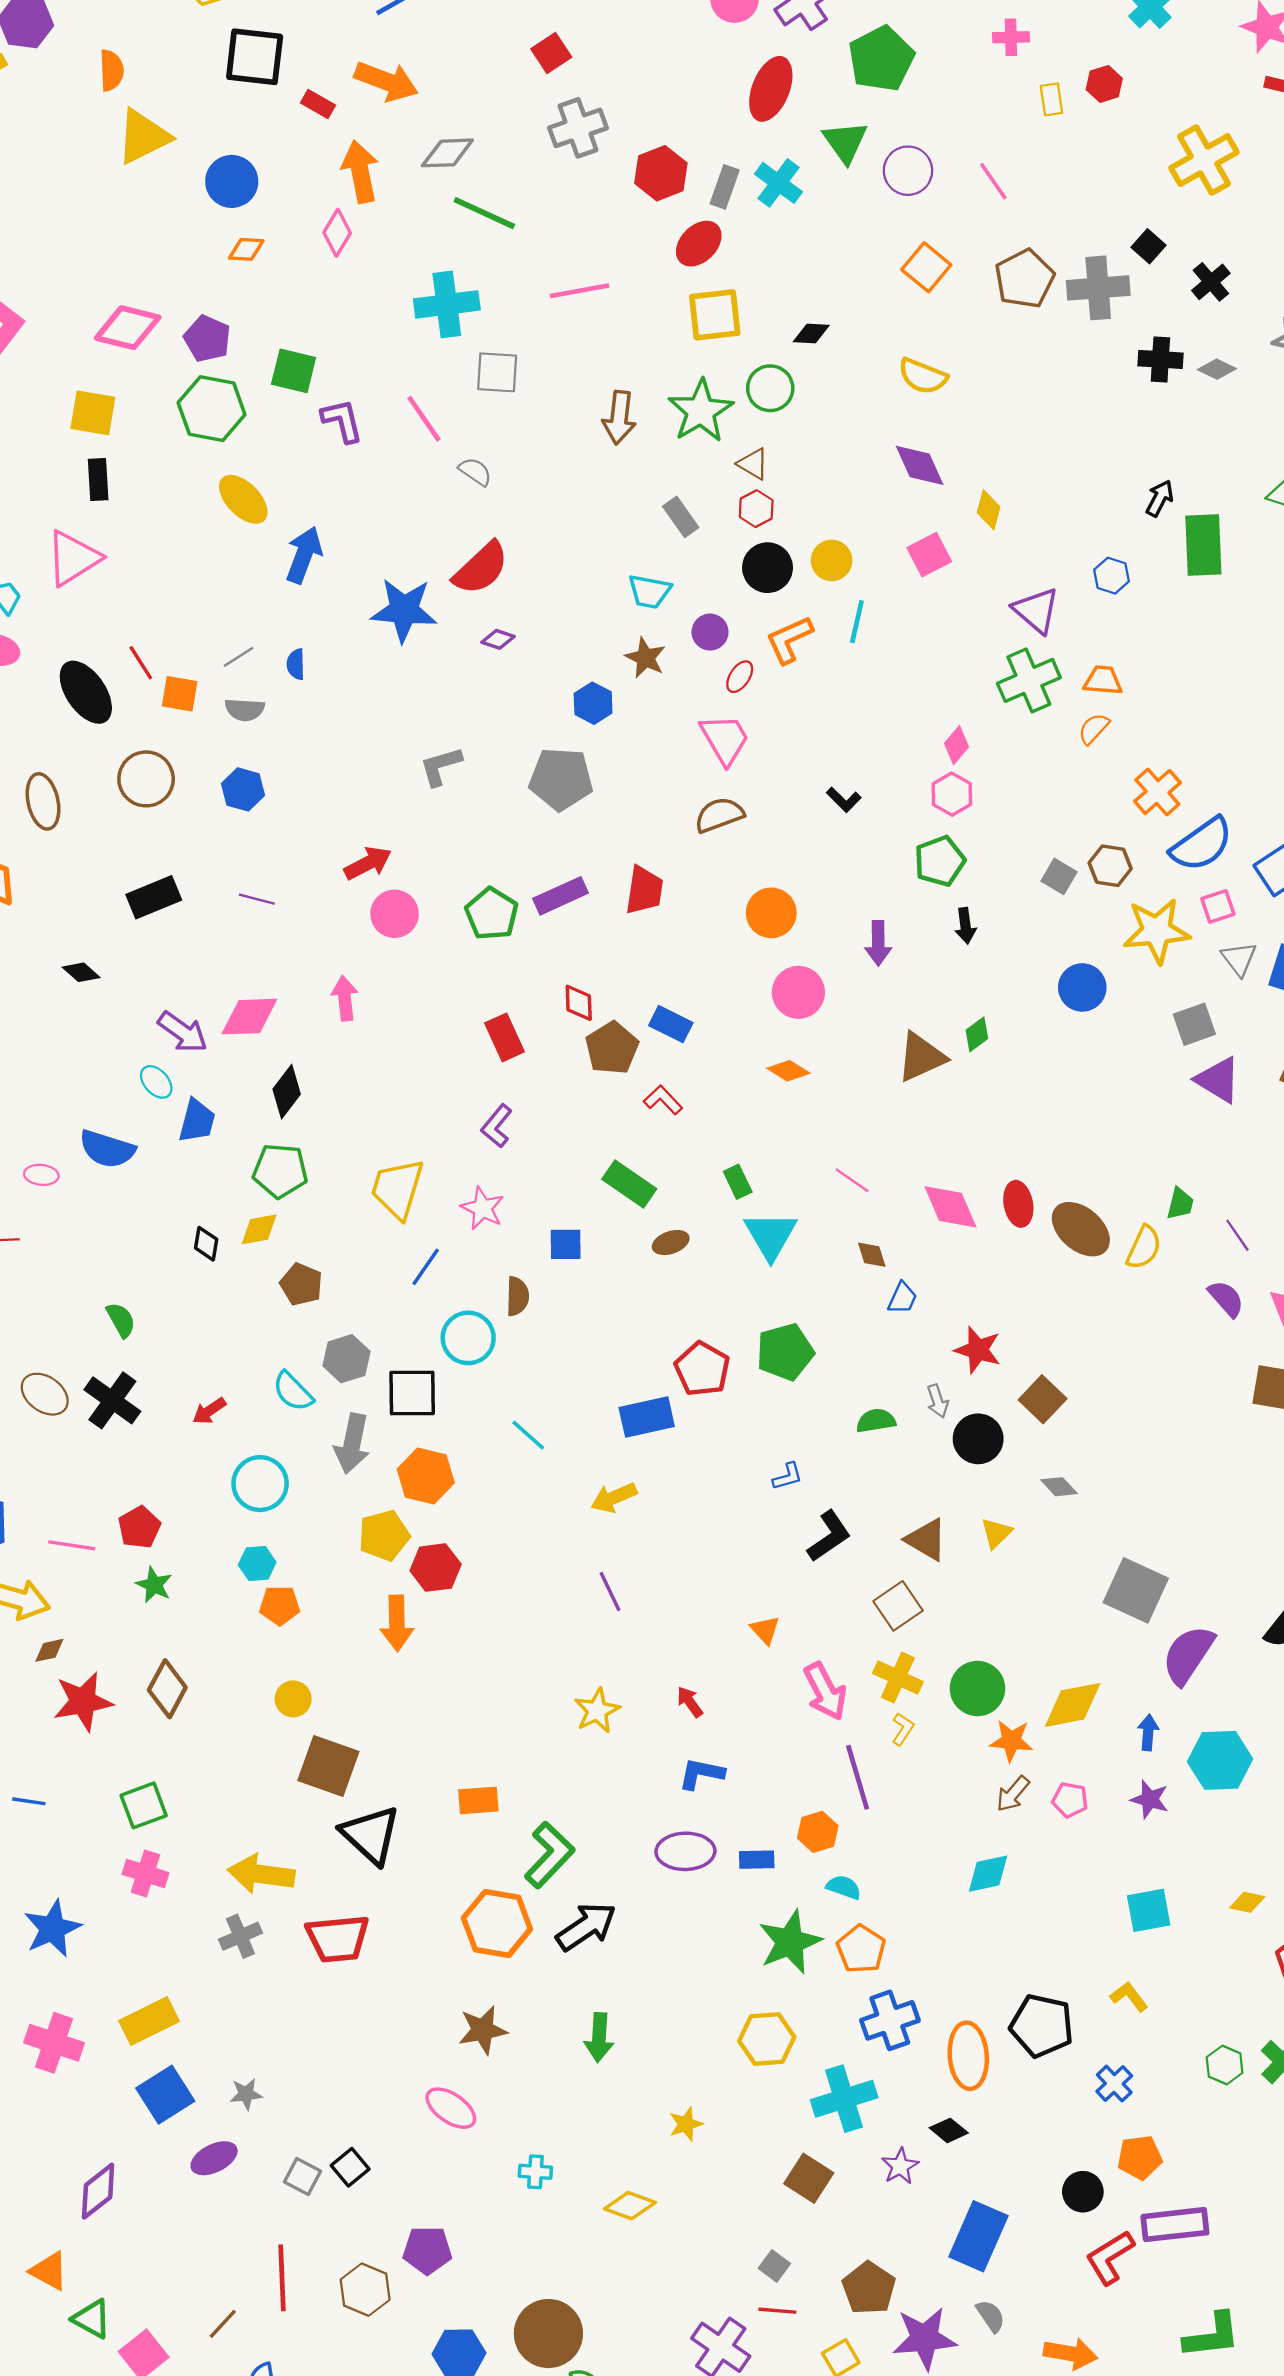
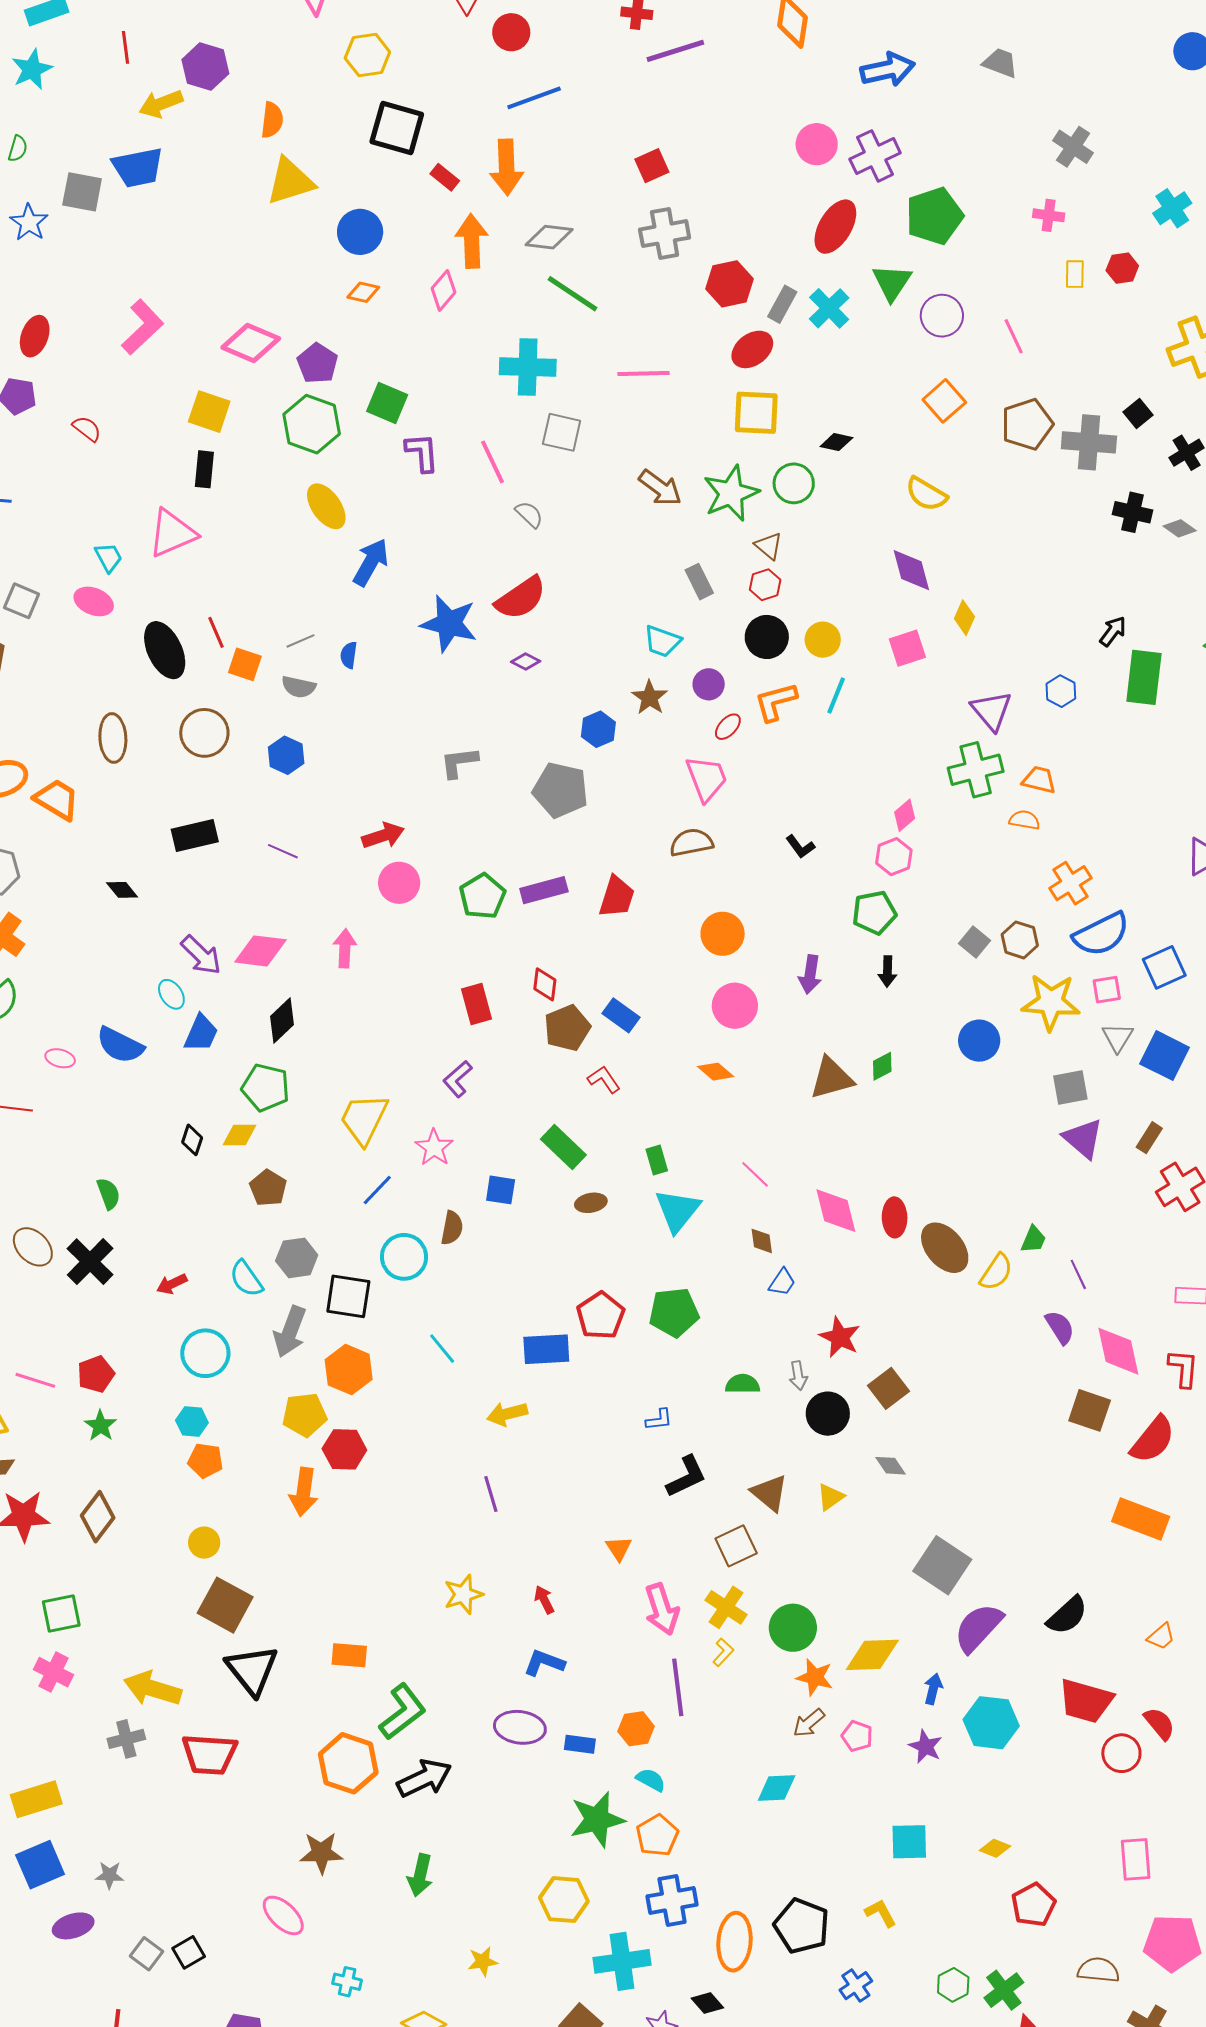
orange arrow: (386, 81) -> (507, 167), turned 58
brown arrow: (619, 418) -> (660, 488), turned -69
orange semicircle: (1094, 729) -> (1024, 820), turned 48

